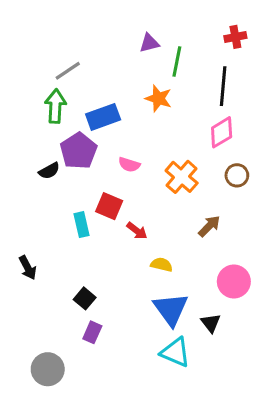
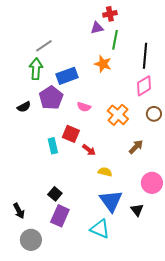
red cross: (235, 37) -> (110, 14), moved
black semicircle: (49, 171) -> (24, 107), moved
black arrow: (28, 268) -> (19, 211), moved
purple rectangle: (92, 332) -> (60, 216), size x1.5
cyan triangle: (175, 352) -> (100, 229), moved

